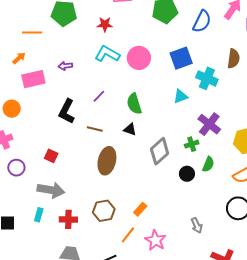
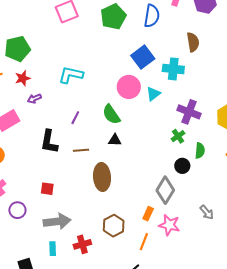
red star: (105, 24) -> (23, 78), moved
pink circle: (139, 58) -> (129, 87), moved
gray diamond: (160, 151) -> (165, 190), moved
pink star: (155, 240) -> (169, 225), moved

